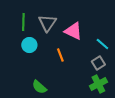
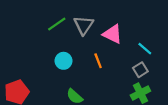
green line: (23, 22) -> (57, 24), turned 54
cyan circle: (29, 45) -> (64, 61), moved

